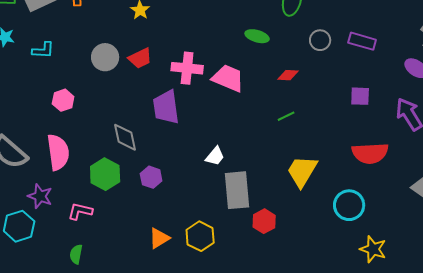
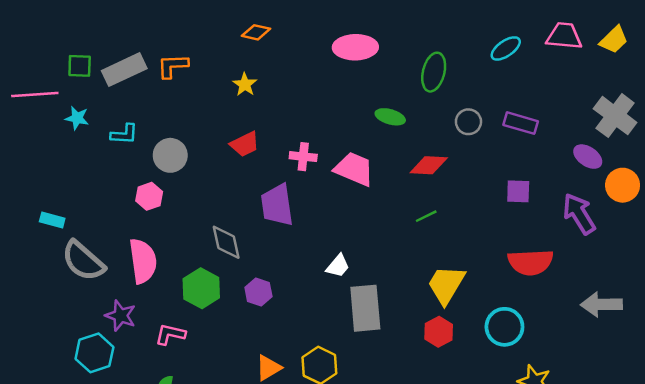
gray circle: (105, 57) -> (170, 155), moved
pink cross: (187, 68) -> (303, 157), size x0.7
red diamond: (288, 75) -> (429, 165), size x1.4
red hexagon: (264, 221) -> (439, 332), moved

